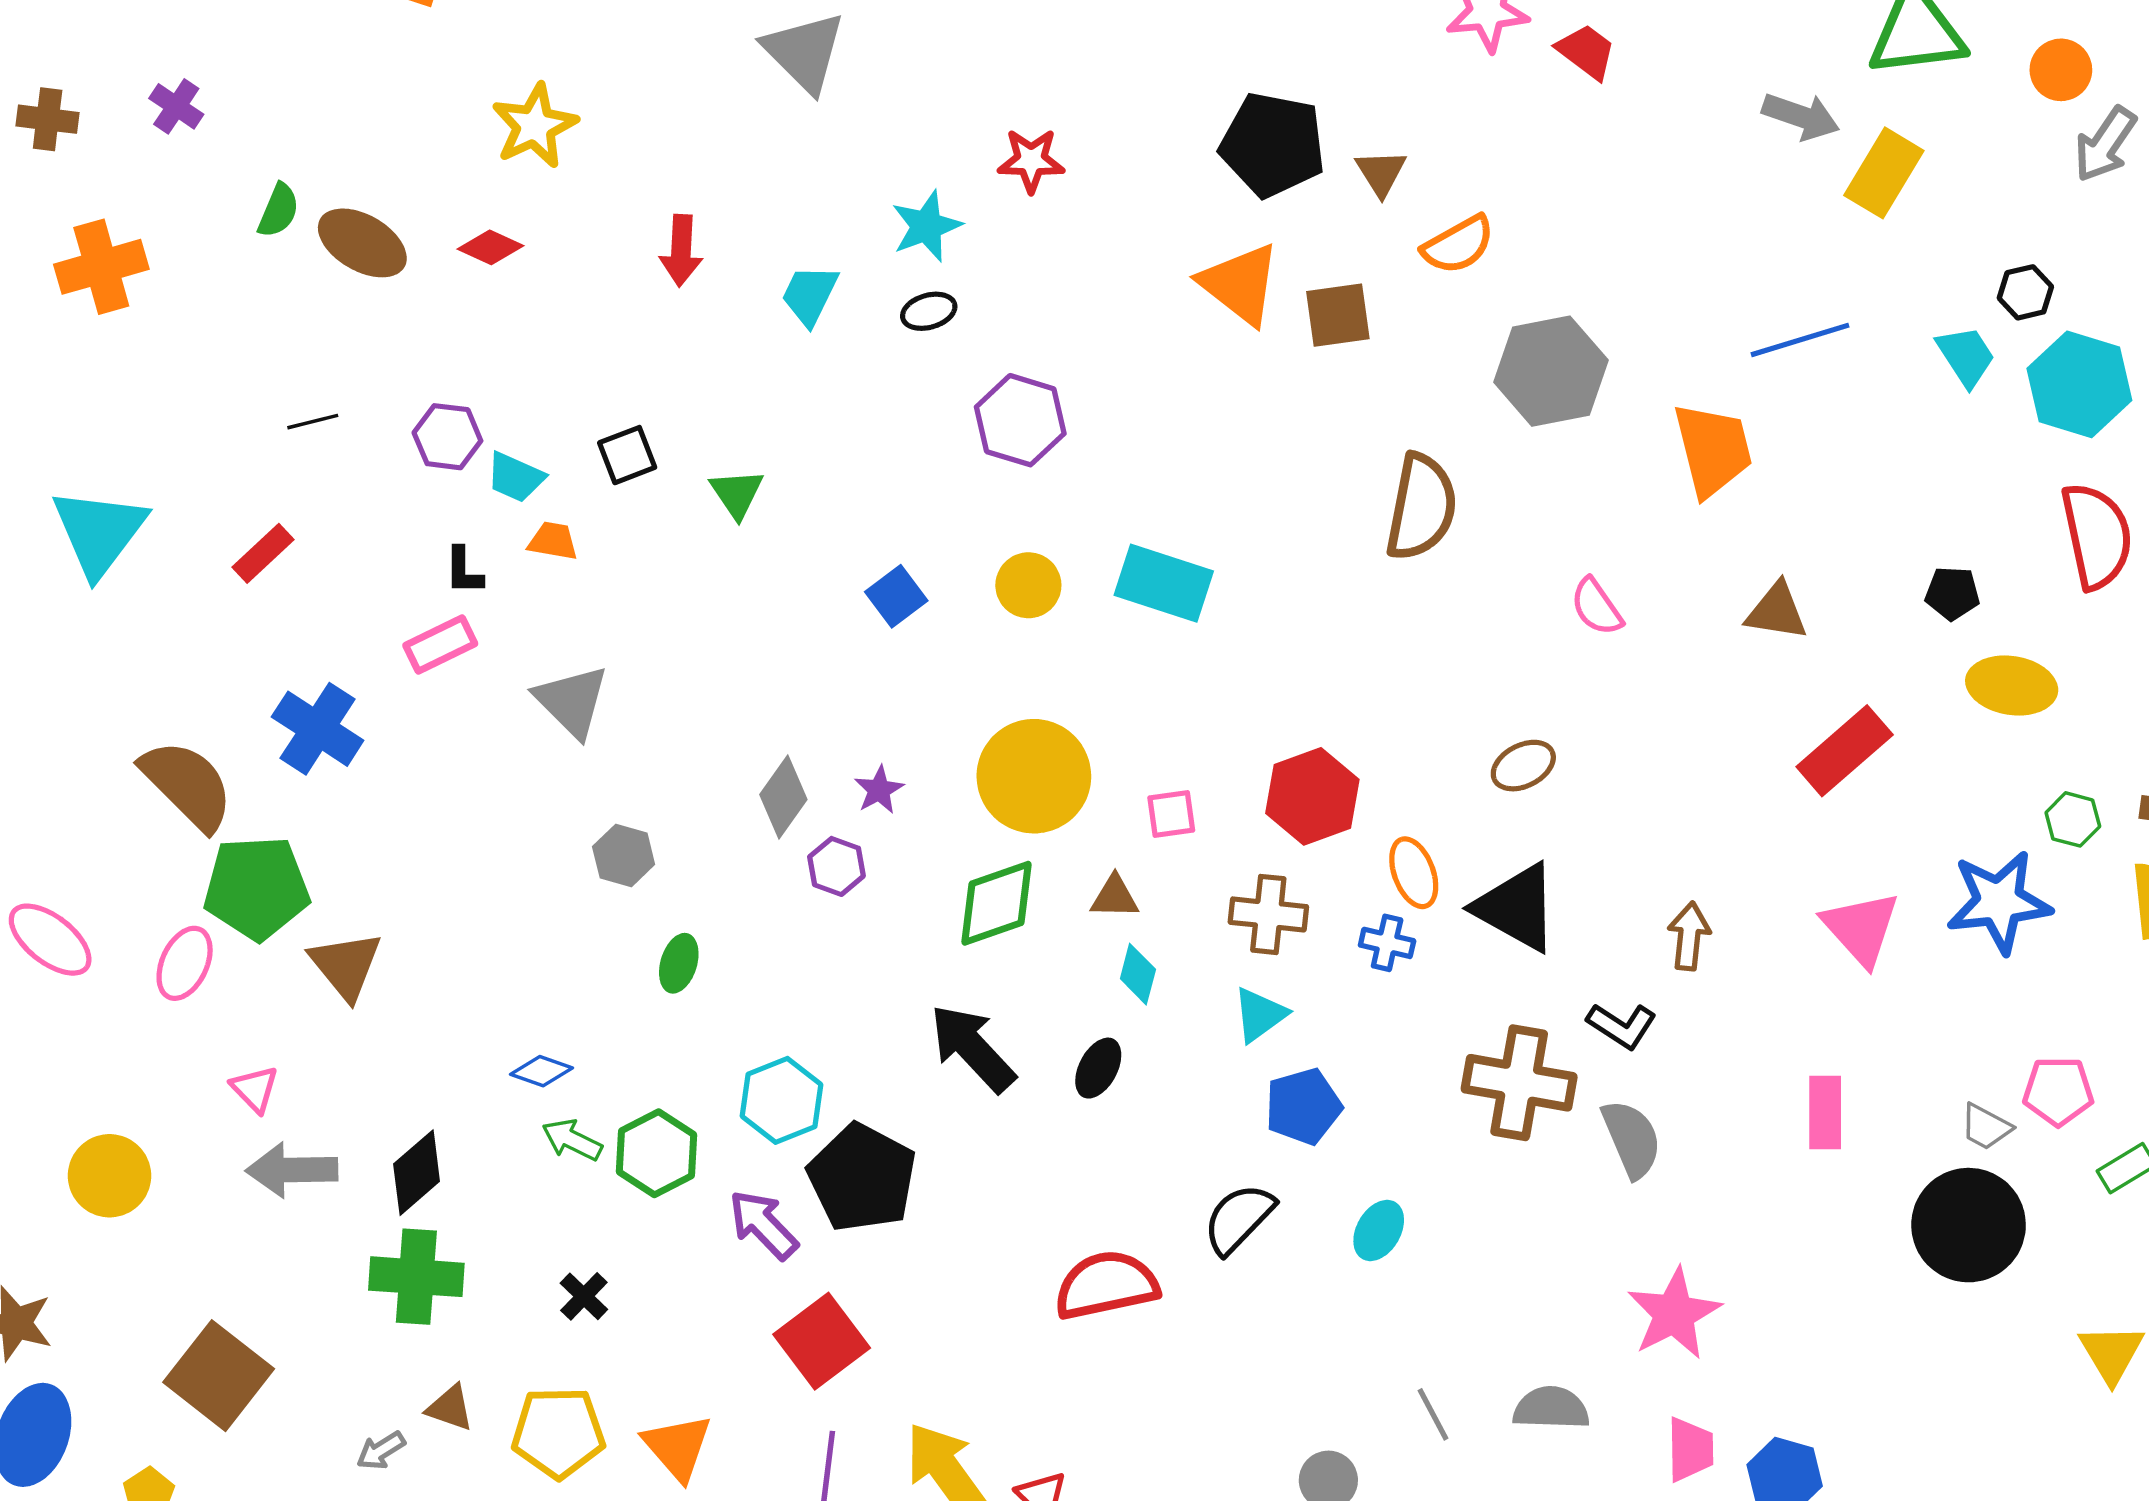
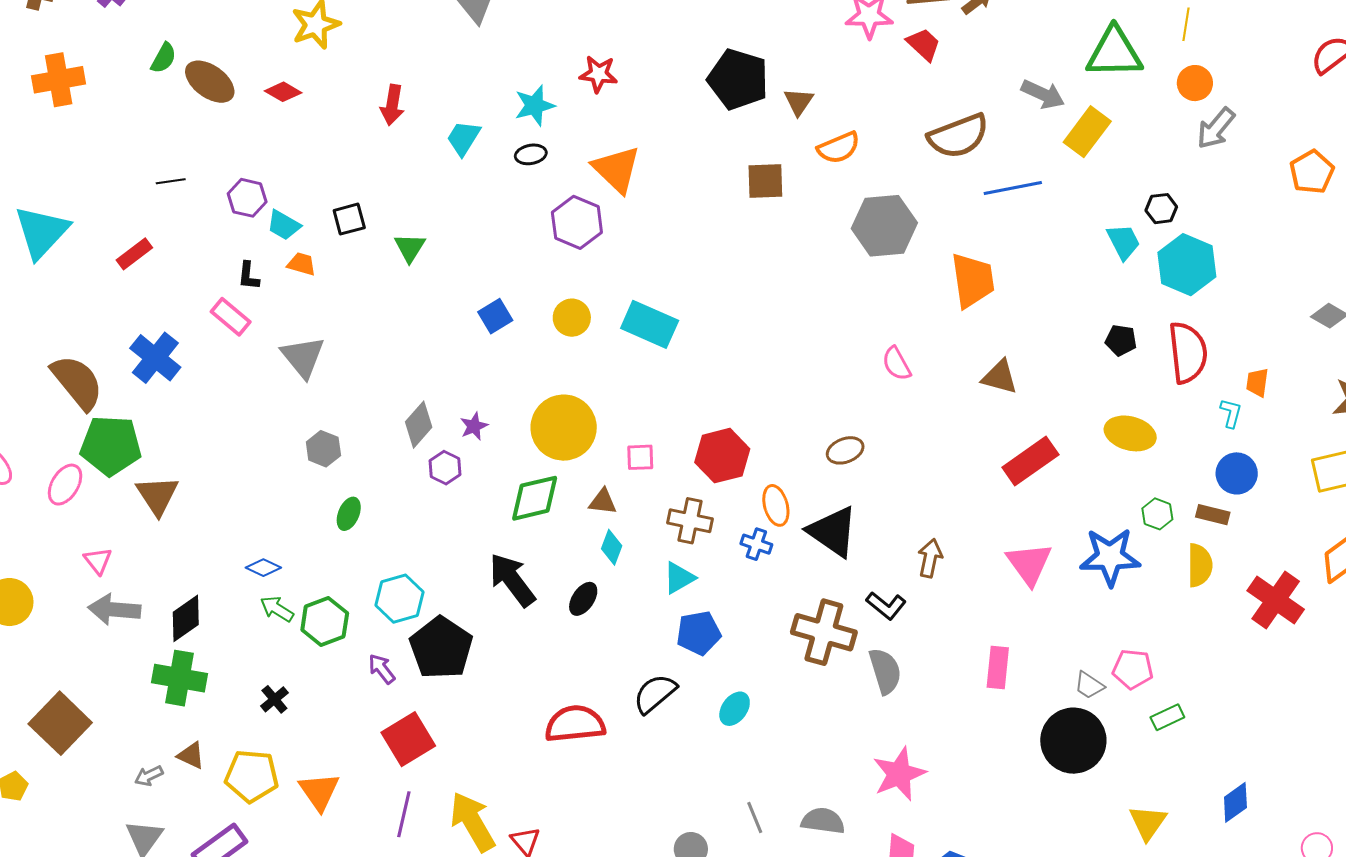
orange triangle: (1240, 284) -> (617, 169), moved
blue line: (1800, 340) -> (1013, 188), moved
brown semicircle: (1421, 507) -> (958, 136), moved, turned 52
black pentagon: (1952, 593) -> (1121, 340), moved
pink rectangle: (440, 645) -> (231, 317), turned 60
purple arrow: (763, 1225) -> (382, 669), size x0.7

